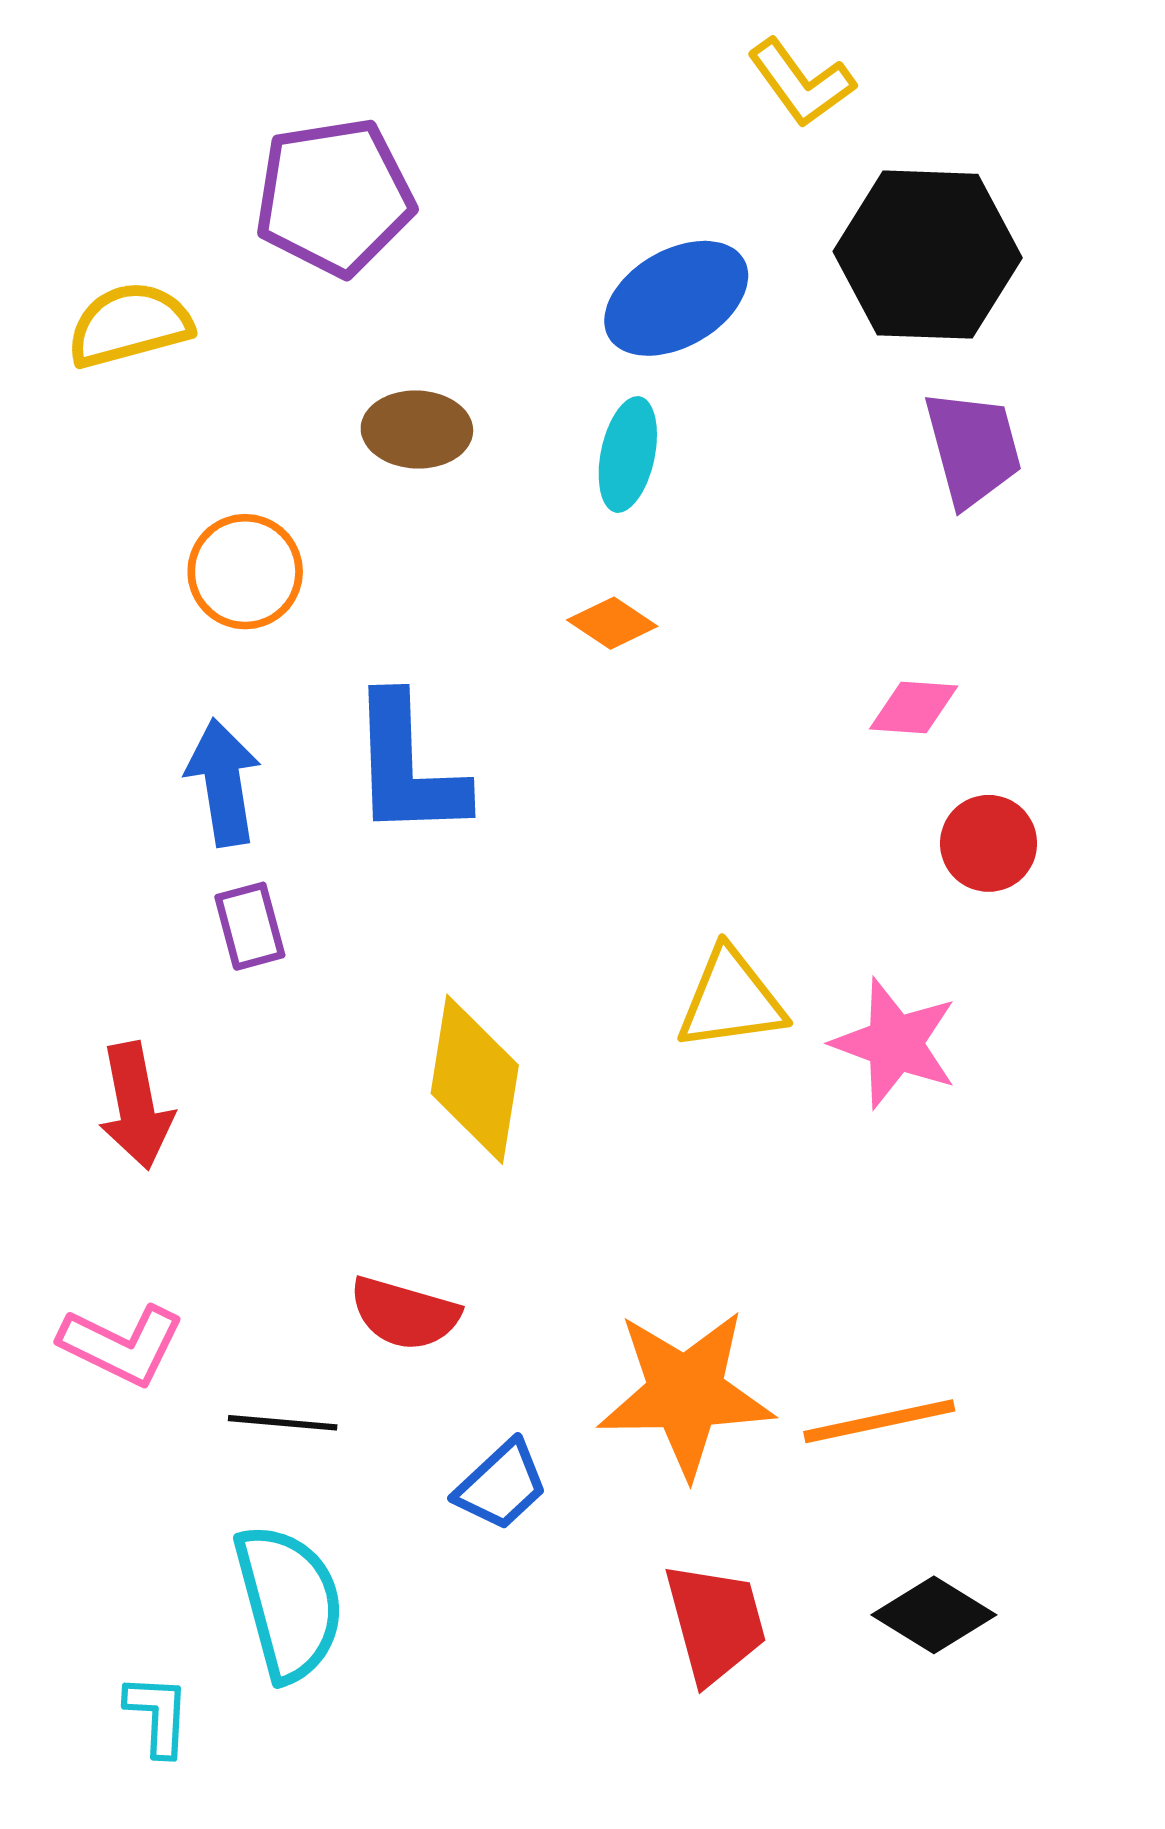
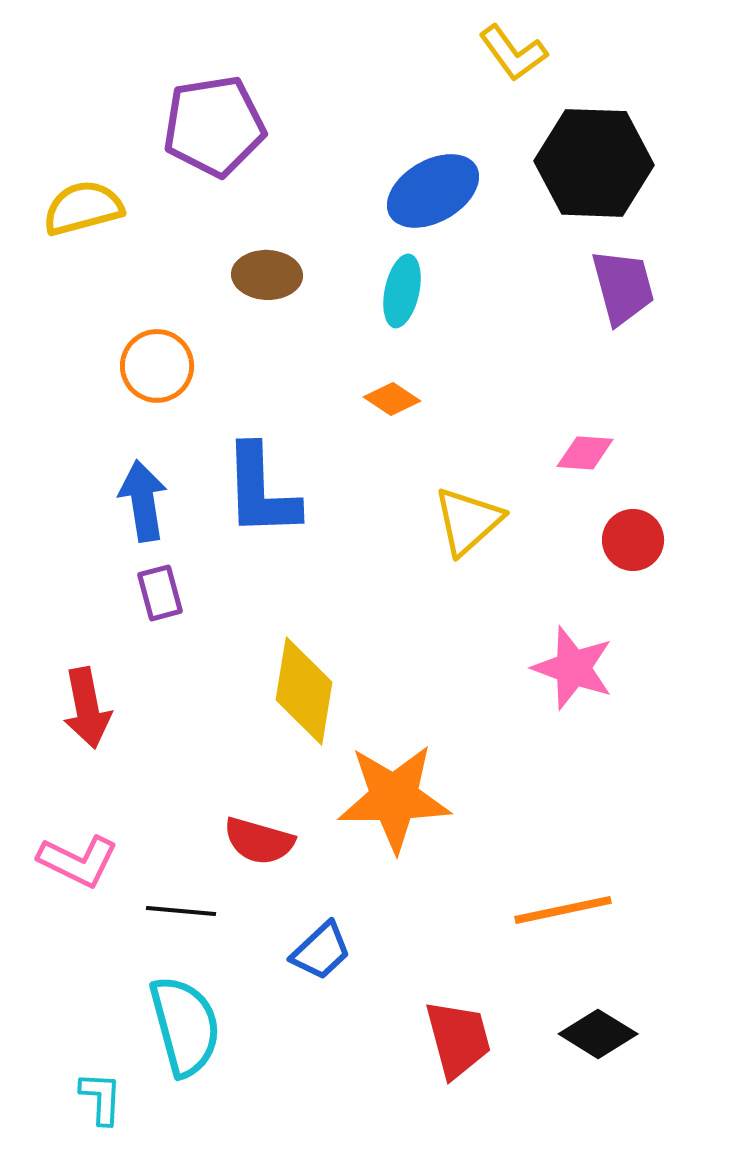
yellow triangle: (731, 1000) -> (468, 521), moved, turned -34
orange star: (686, 1393) -> (394, 798), moved

